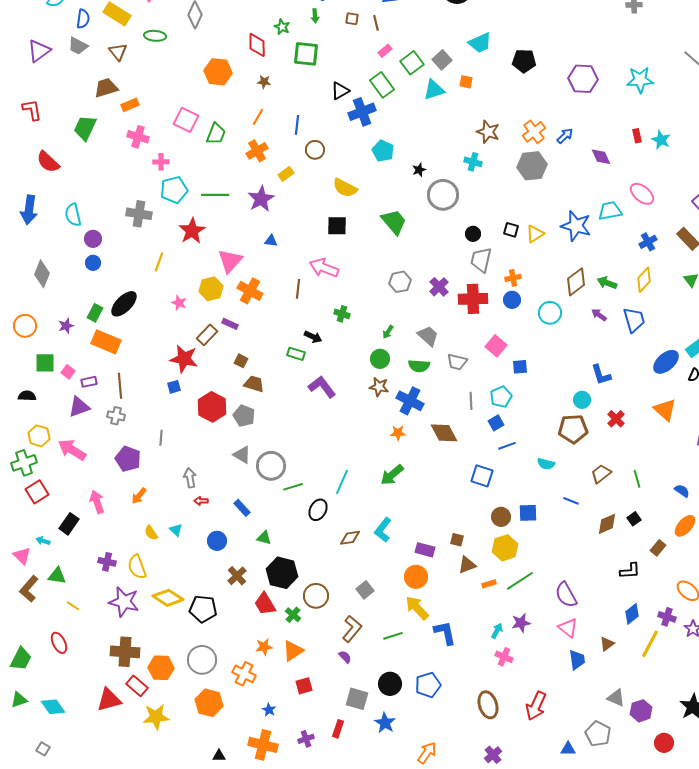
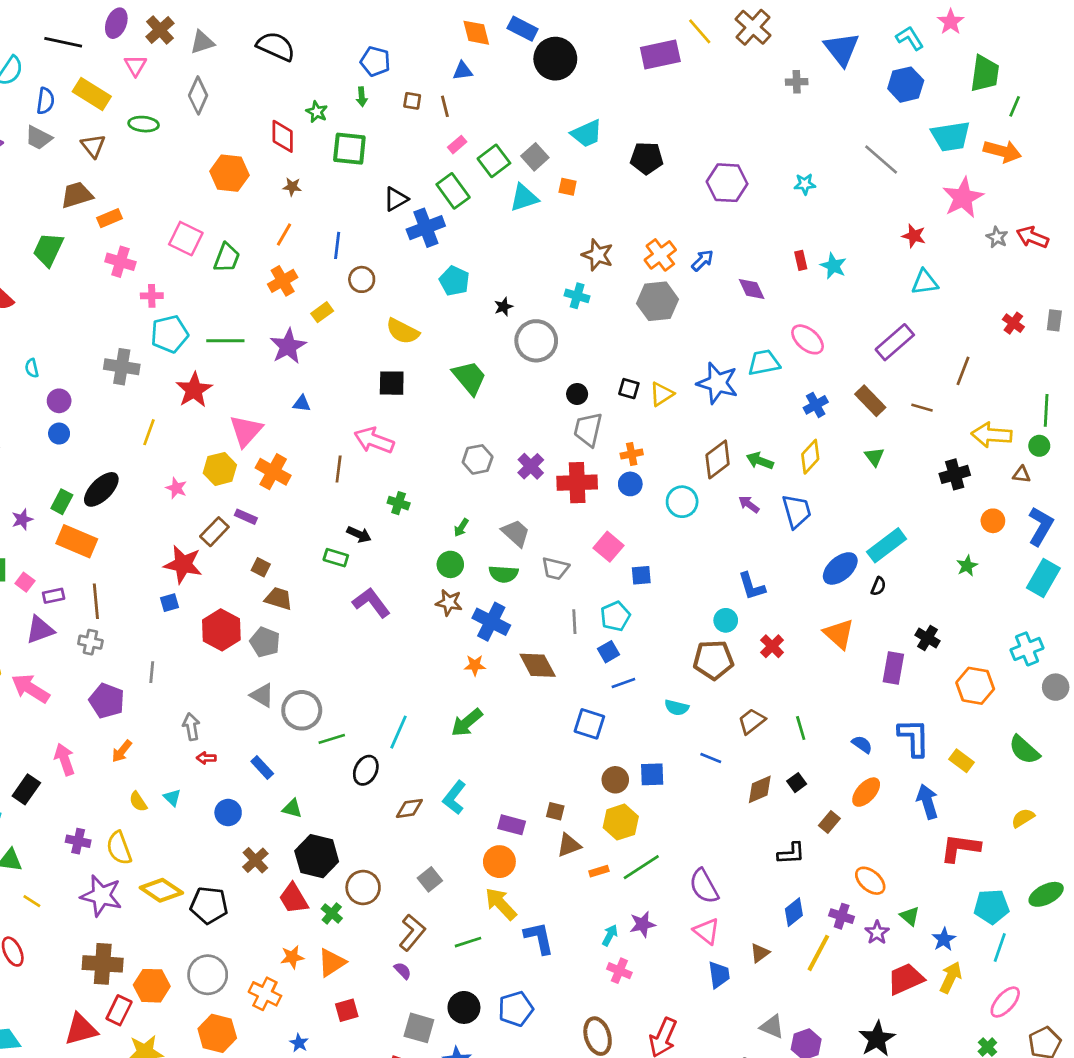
cyan star: (640, 80) -> (805, 184), size x0.6
cyan semicircle: (73, 215) -> (32, 368), size x0.6
red rectangle: (137, 686) -> (119, 1010), turned 75

